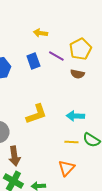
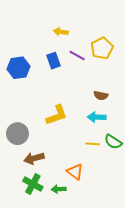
brown semicircle: (77, 74) -> (101, 96), moved
brown arrow: (14, 156) -> (34, 158), turned 84
orange triangle: (66, 168) -> (75, 172), moved, turned -36

